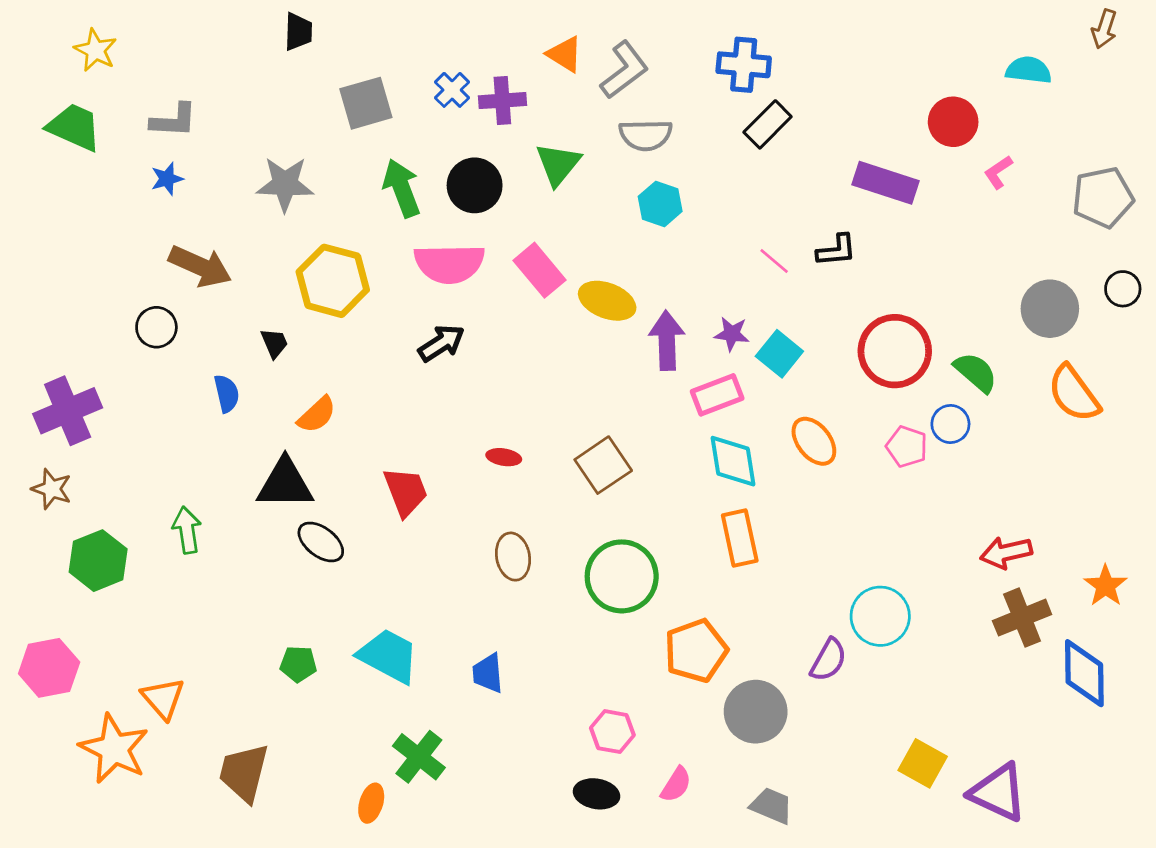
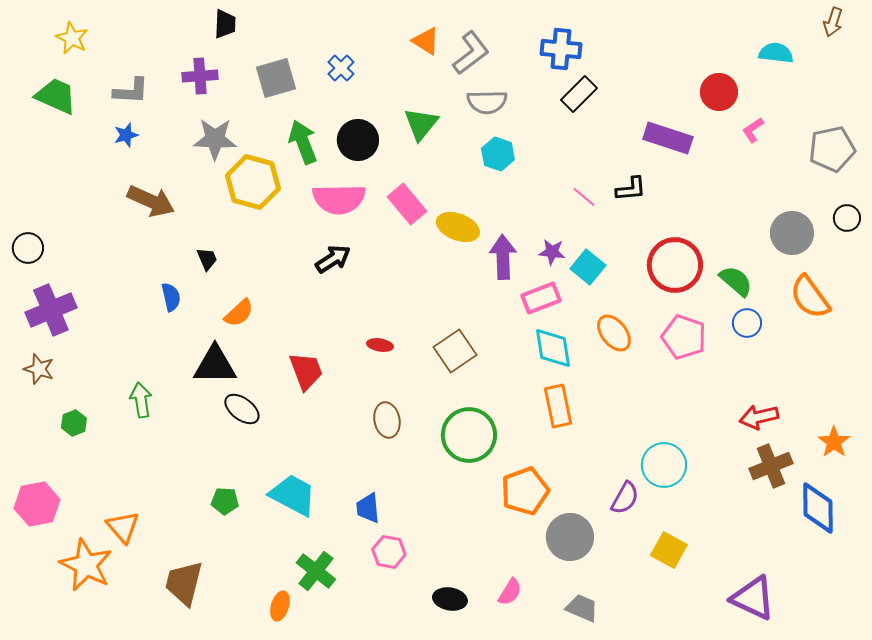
purple cross: (502, 101) -> (200, 76), moved
yellow hexagon: (333, 281) -> (253, 182), moved
black circle: (156, 327) -> (28, 248), moved
blue circle: (950, 424) -> (747, 323), moved
pink pentagon: (907, 447) -> (684, 337), size x1.4
green hexagon: (98, 561) -> (74, 423), size x0.6
pink hexagon: (612, 732) -> (389, 552), moved
yellow square: (923, 763) -> (669, 550), moved

